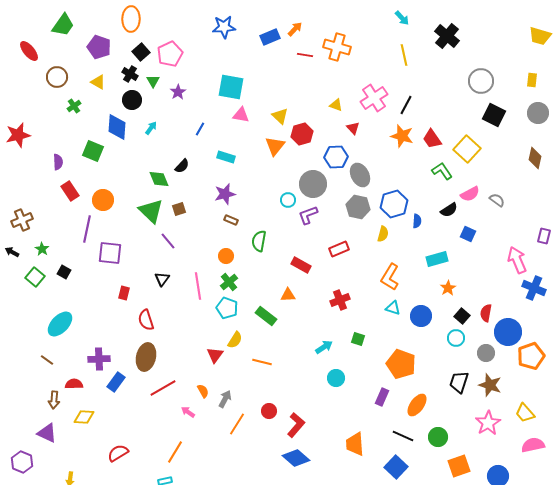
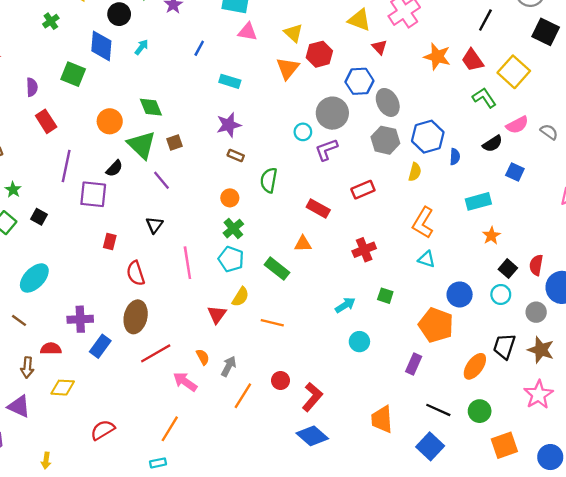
yellow triangle: (336, 105) -> (359, 20), size x1.5
black line: (406, 105) -> (485, 20), moved
black semicircle: (182, 166) -> (114, 168), moved
orange circle: (103, 200) -> (110, 121), moved
pink line: (198, 286) -> (187, 263), moved
blue circle: (421, 316) -> (460, 294), moved
orange ellipse: (417, 405) -> (475, 366), moved
pink arrow: (188, 412) -> (185, 382), size x1.5

